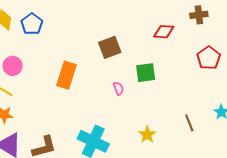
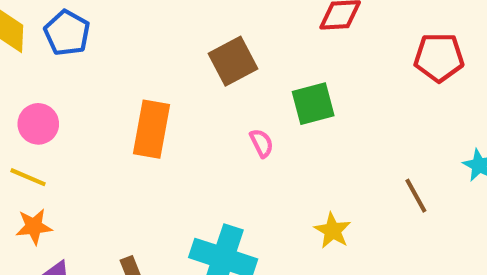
red pentagon: (209, 58) -> (439, 57), turned -30

